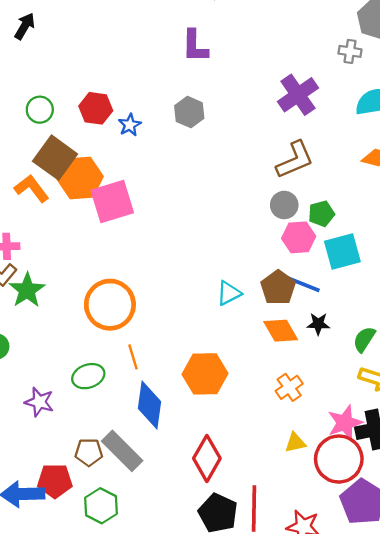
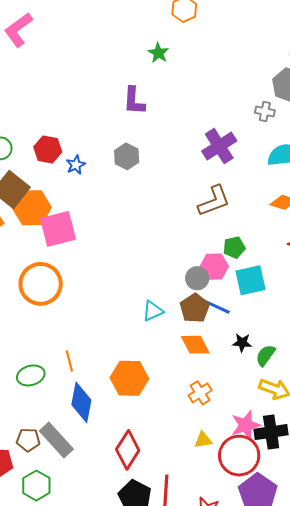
gray circle: (284, 205) -> (197, 278), moved
orange circle: (110, 305) -> (41, 284), moved
black star: (318, 324) -> (242, 343), moved

